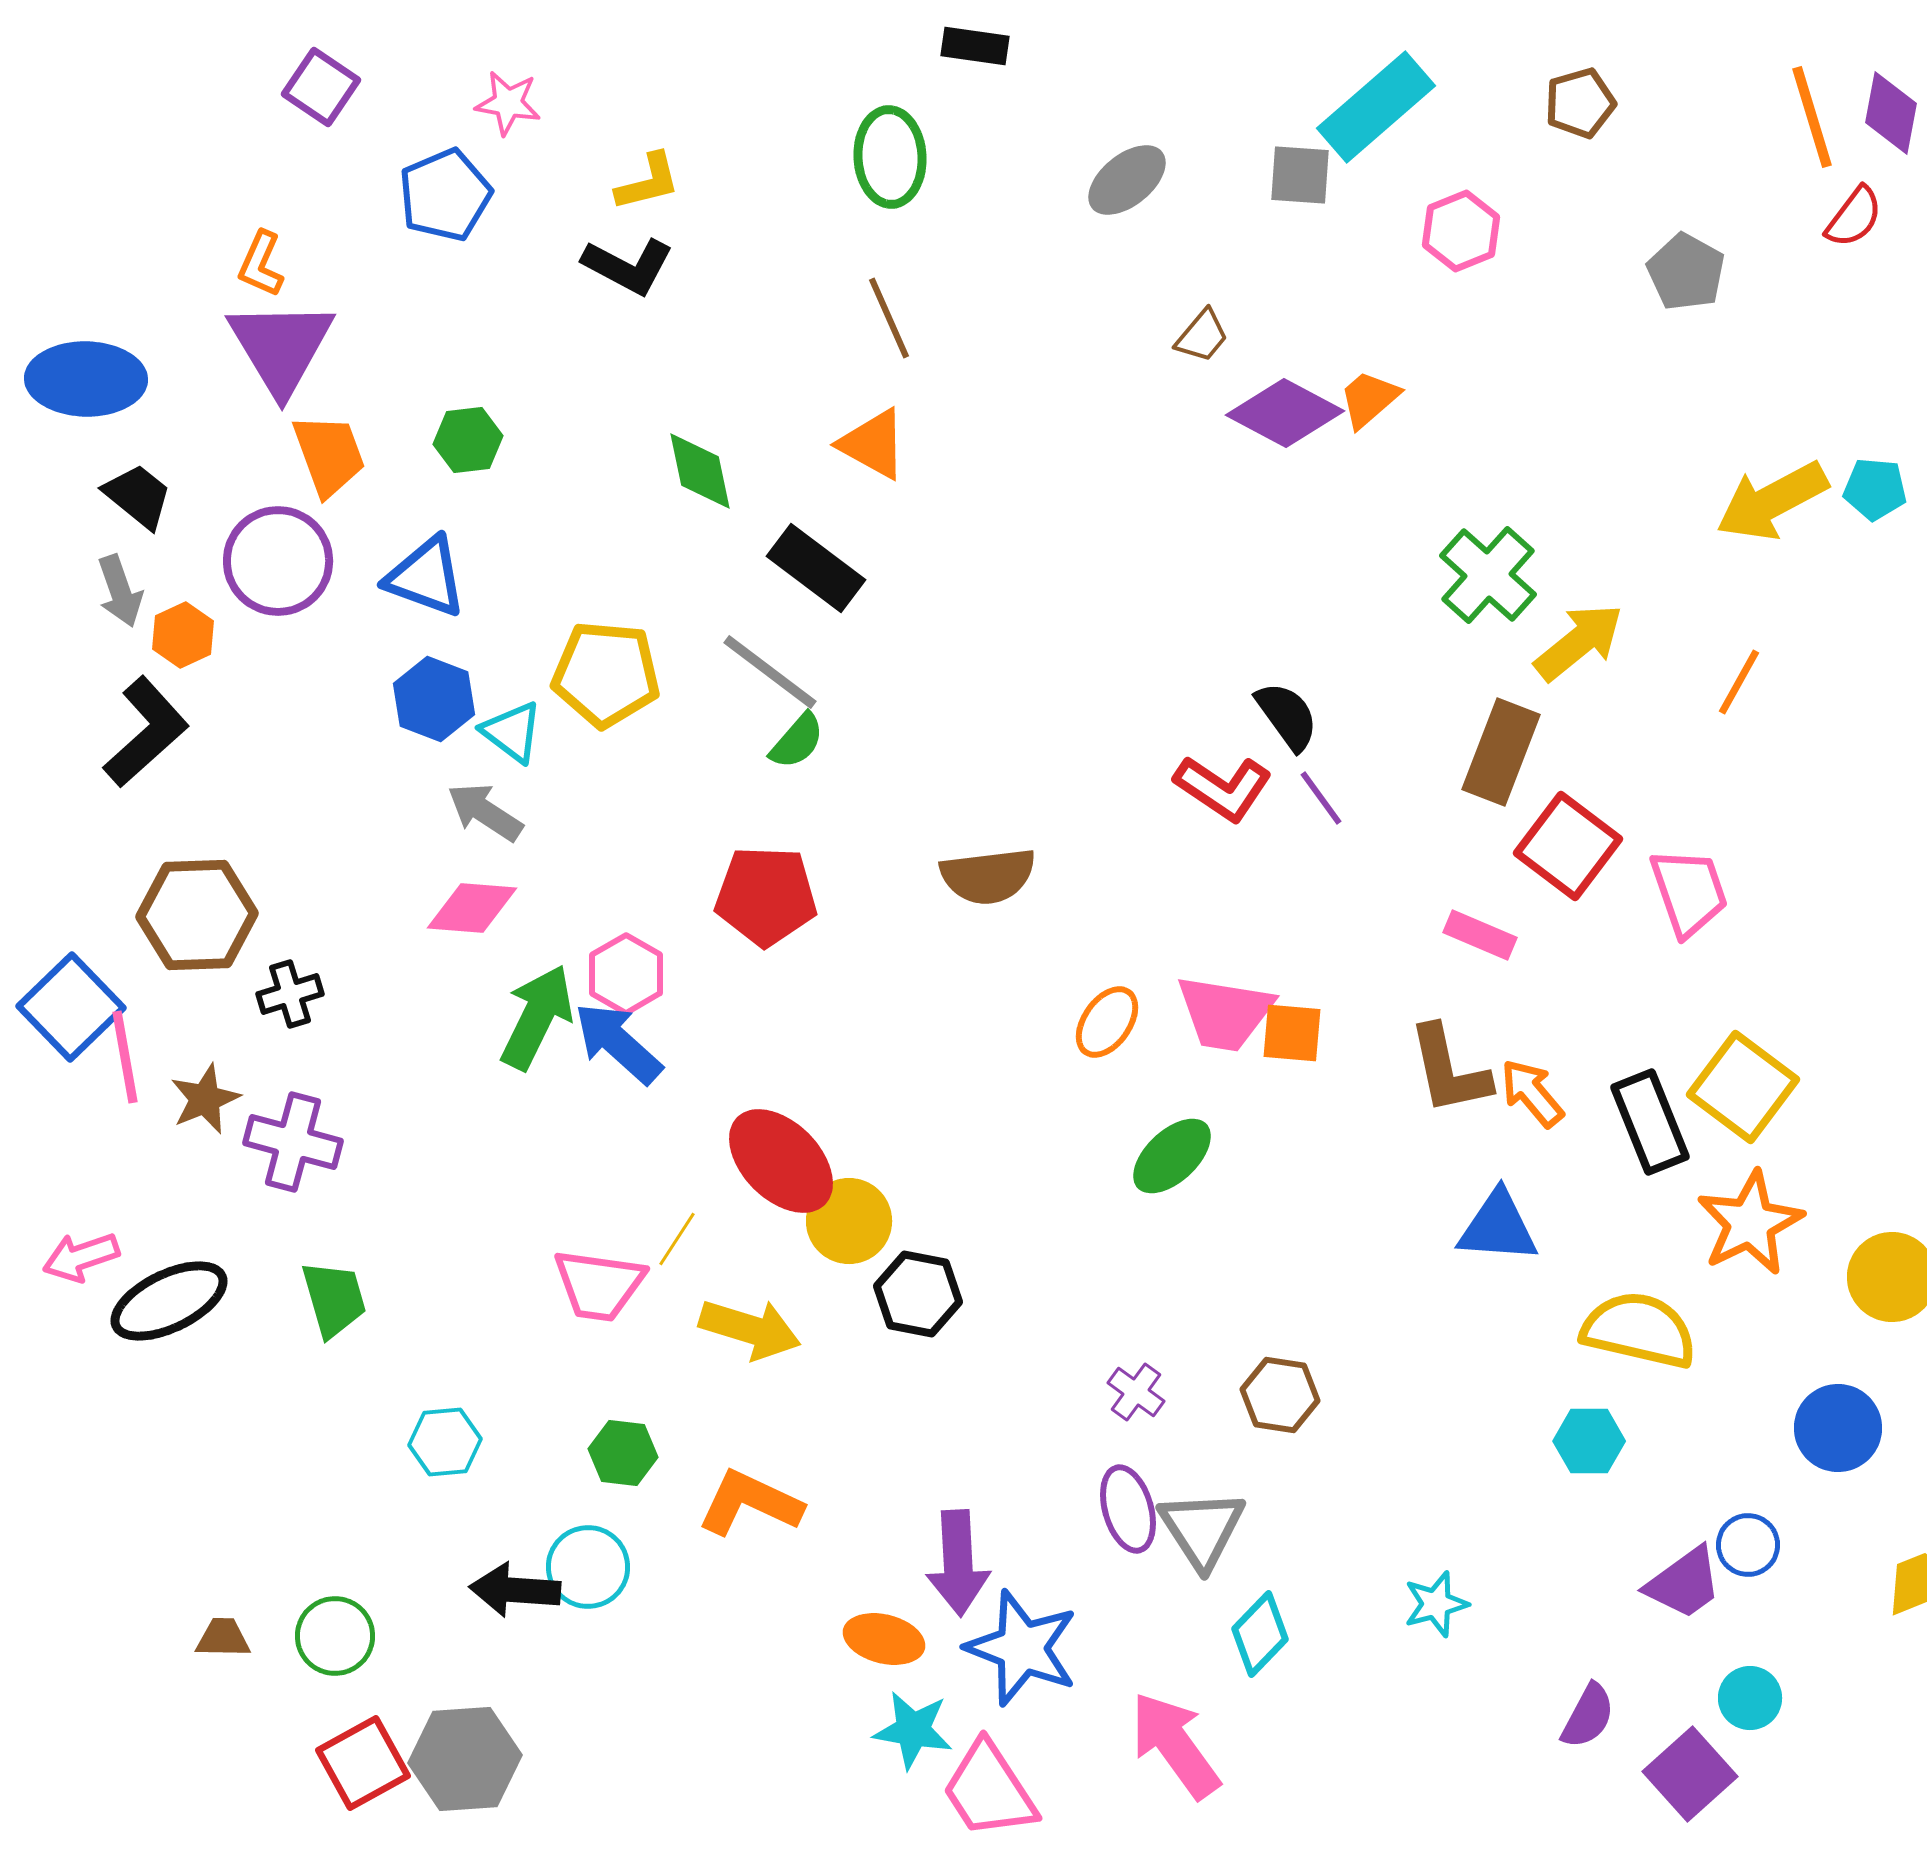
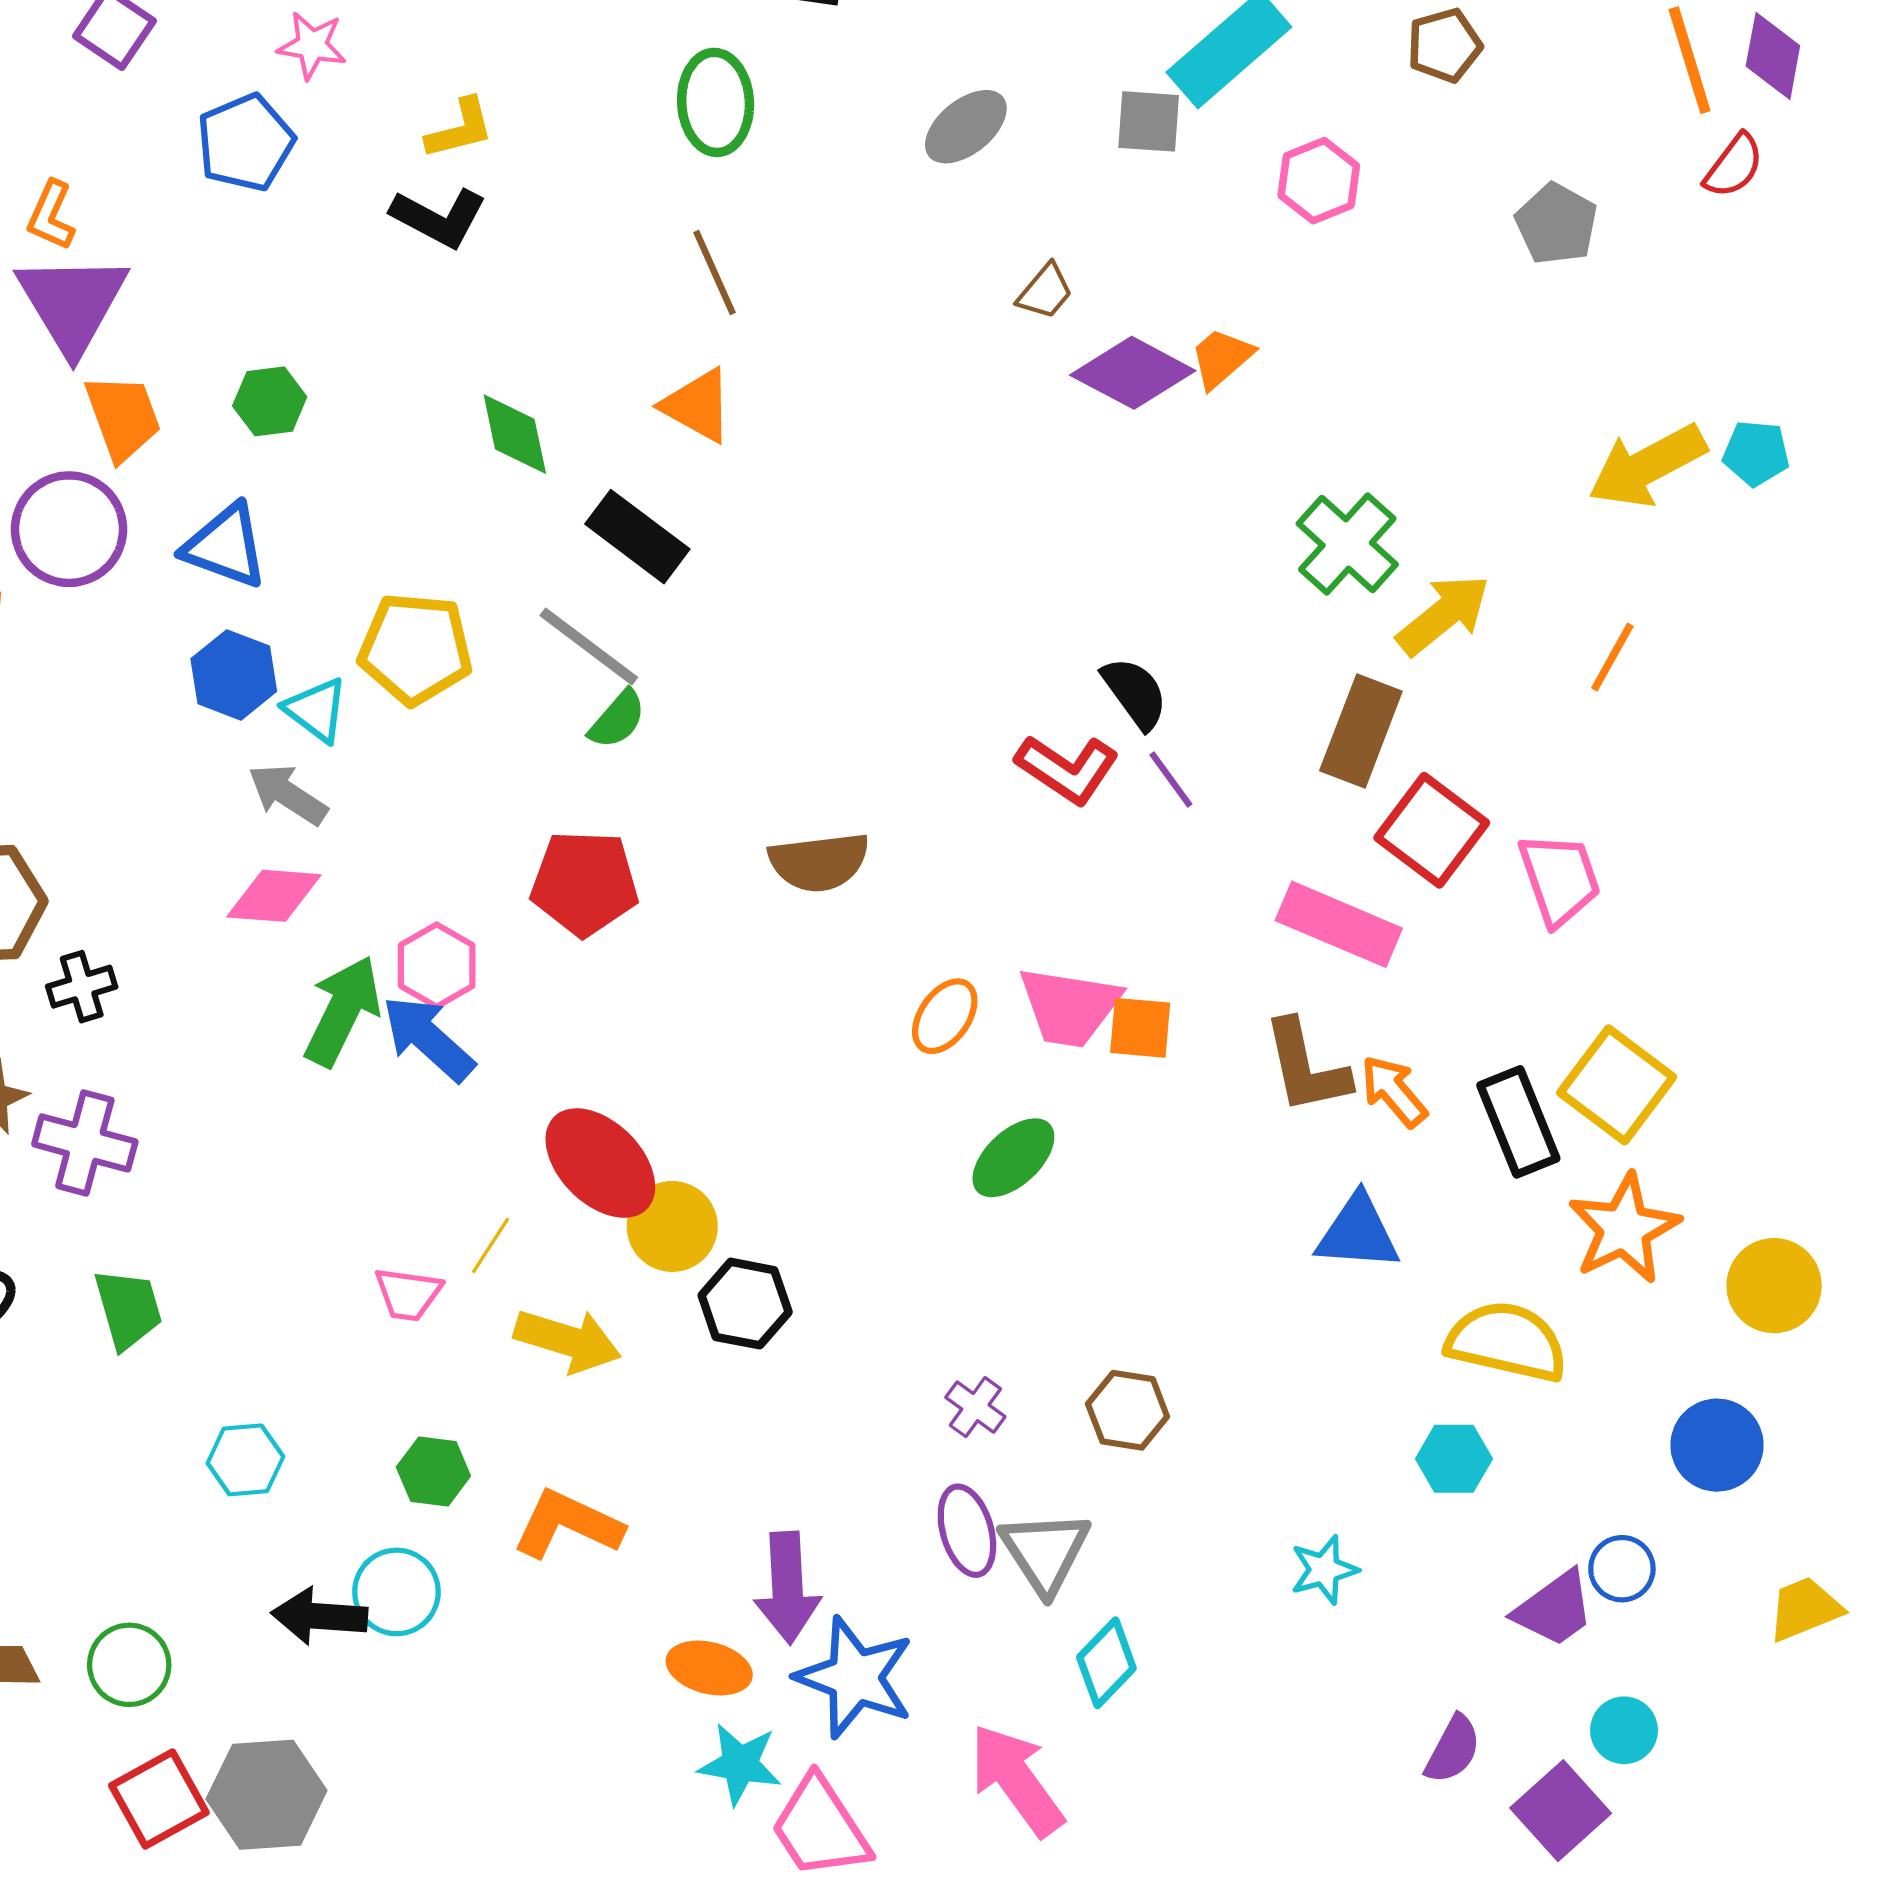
pink rectangle: (1480, 935) -> (1339, 924), size x1.6
pink trapezoid: (599, 1285) -> (408, 1294), size x0.7
cyan star: (1436, 1604) -> (1324, 1570), moved

